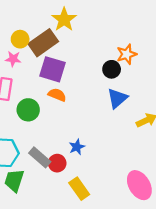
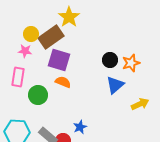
orange star: (127, 54) -> (131, 63), moved

